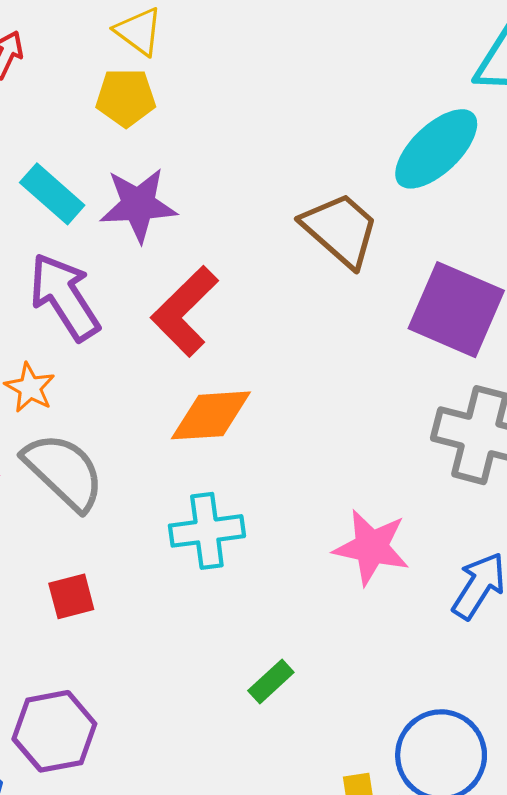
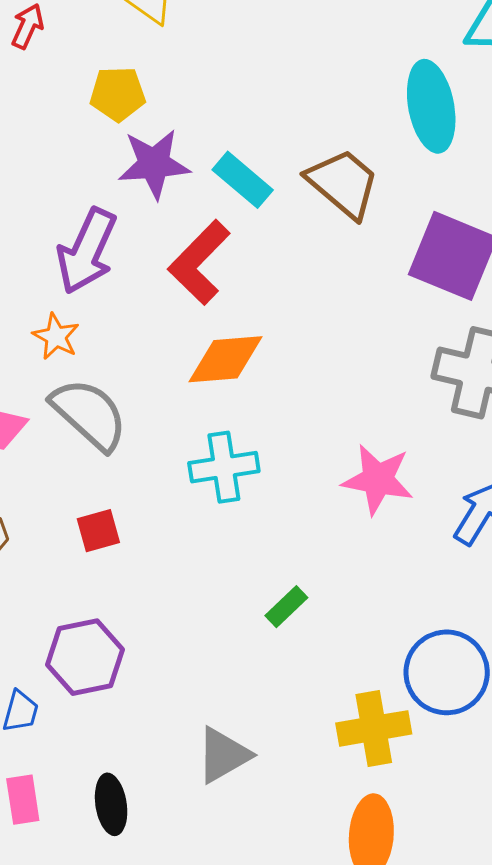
yellow pentagon: (126, 97) -> (118, 94), moved
cyan ellipse: (436, 149) -> (431, 106), turned -56
cyan rectangle: (52, 194) -> (243, 180), moved
purple arrow: (64, 297) -> (87, 251), turned -122

